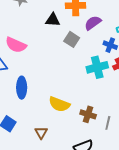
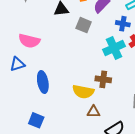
brown cross: (88, 114) -> (103, 79), moved
brown triangle: (41, 133) -> (94, 112), moved, turned -48

